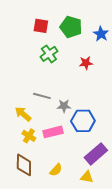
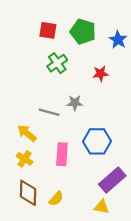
gray star: (64, 106) -> (75, 103), moved
pink rectangle: (53, 132) -> (62, 154), turned -72
yellow cross: (29, 136) -> (25, 159), moved
yellow semicircle: (56, 170) -> (56, 199), moved

